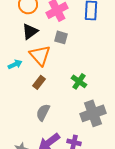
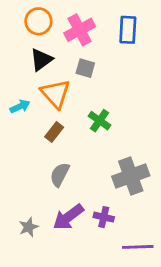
green cross: (79, 81) -> (99, 121), moved

